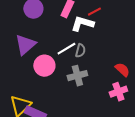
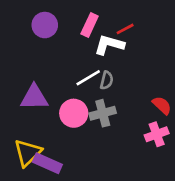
purple triangle: (25, 45) -> (34, 97), moved, turned 40
pink circle: (44, 66) -> (74, 113), moved

